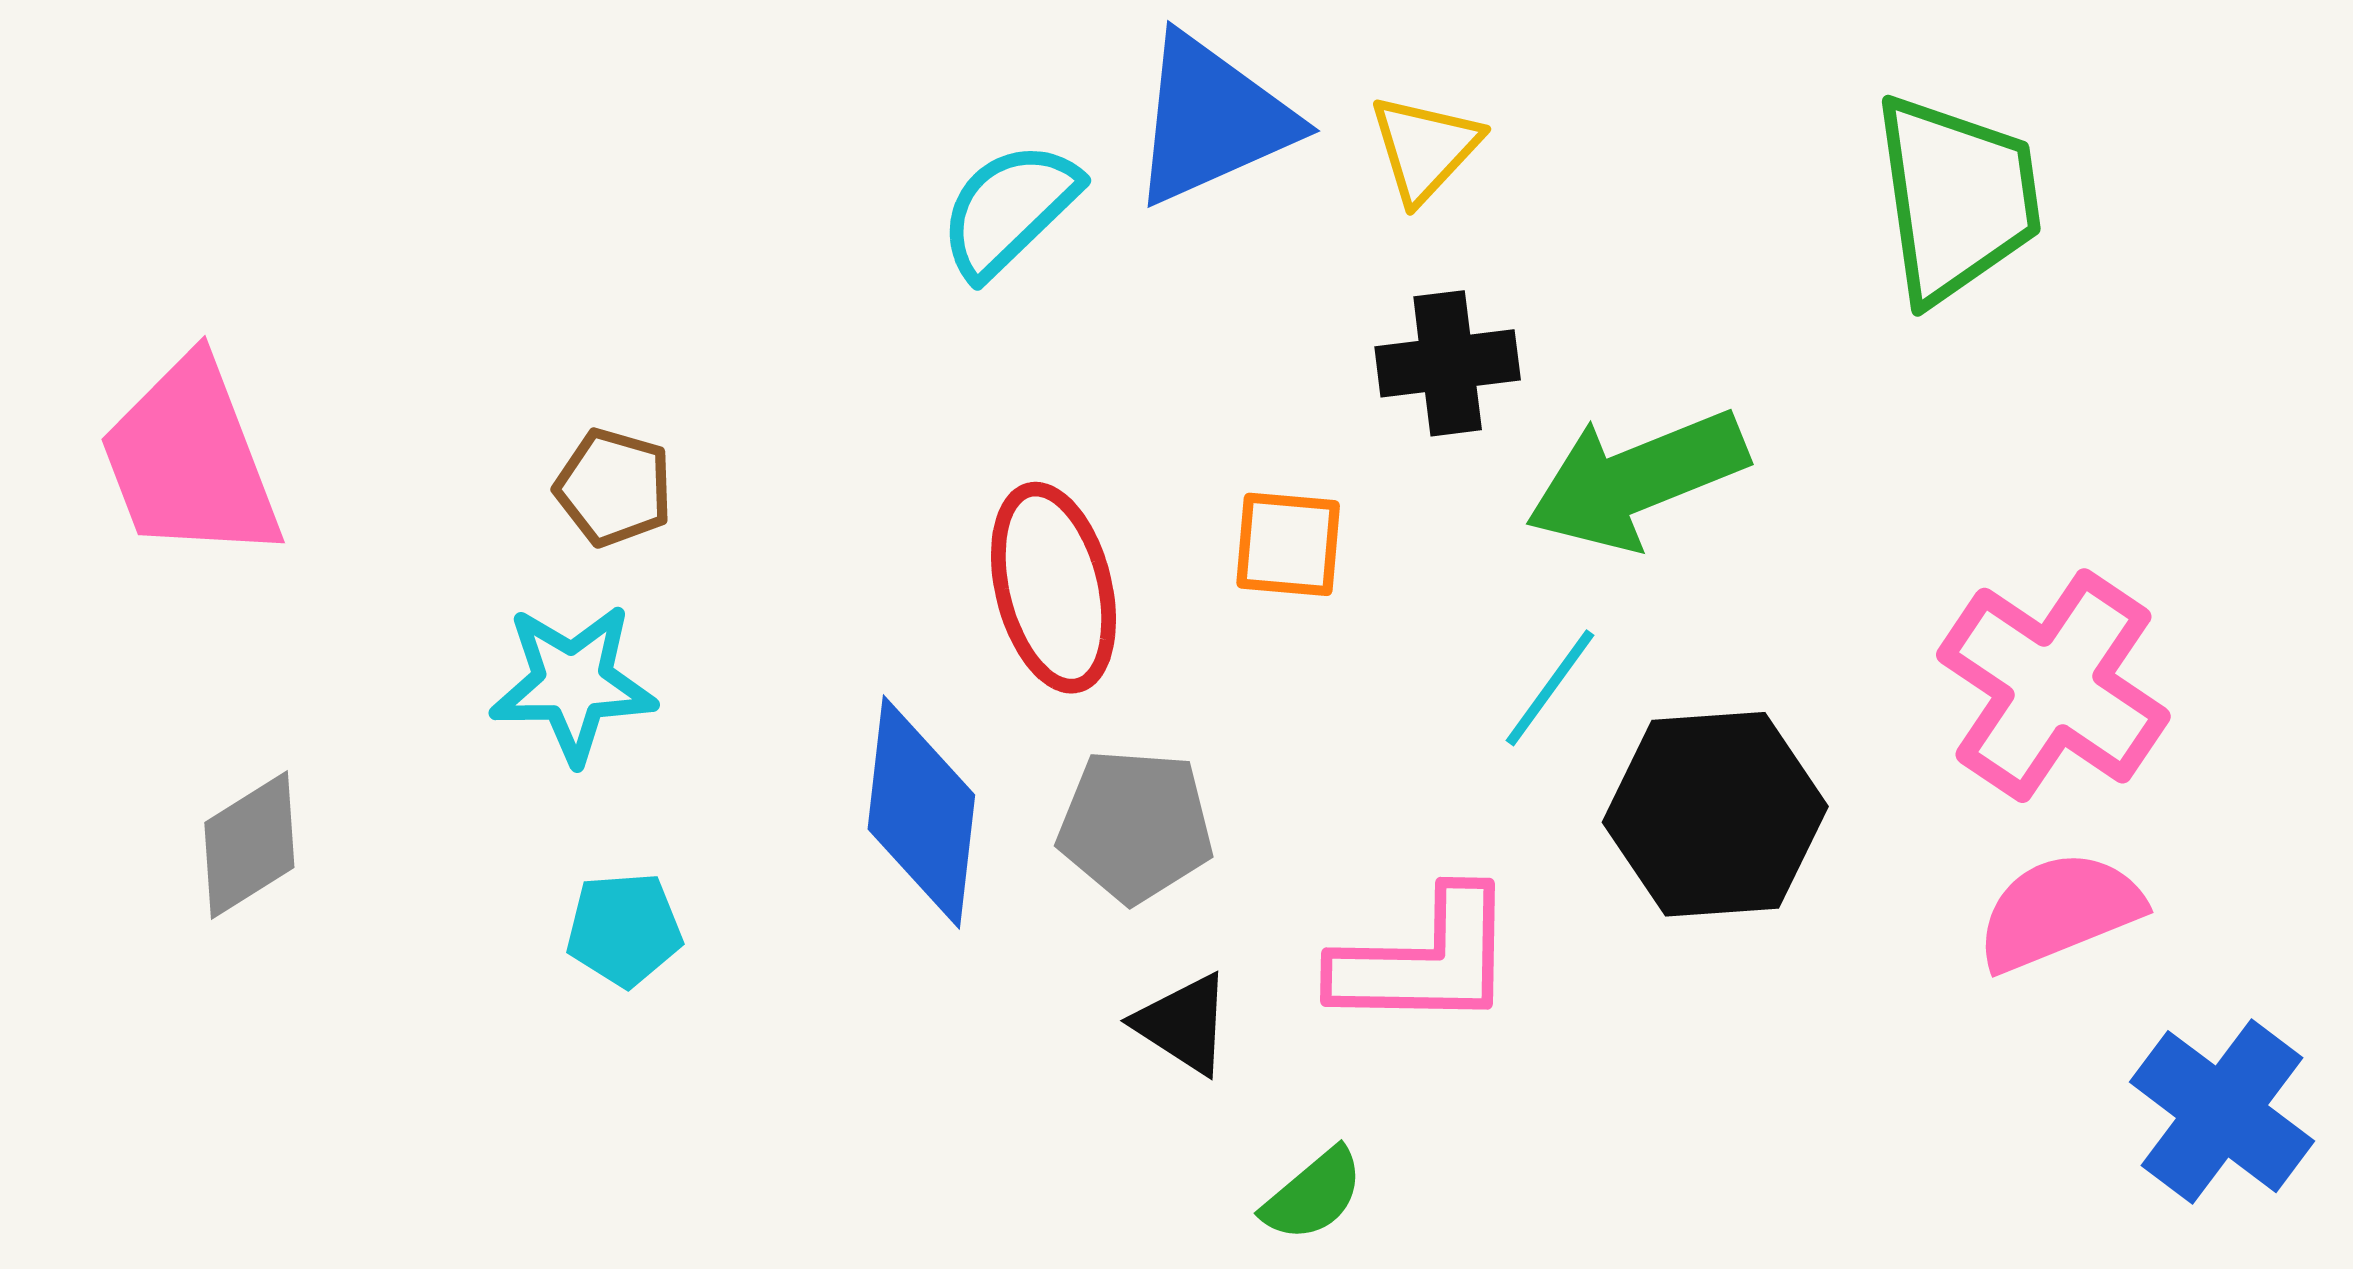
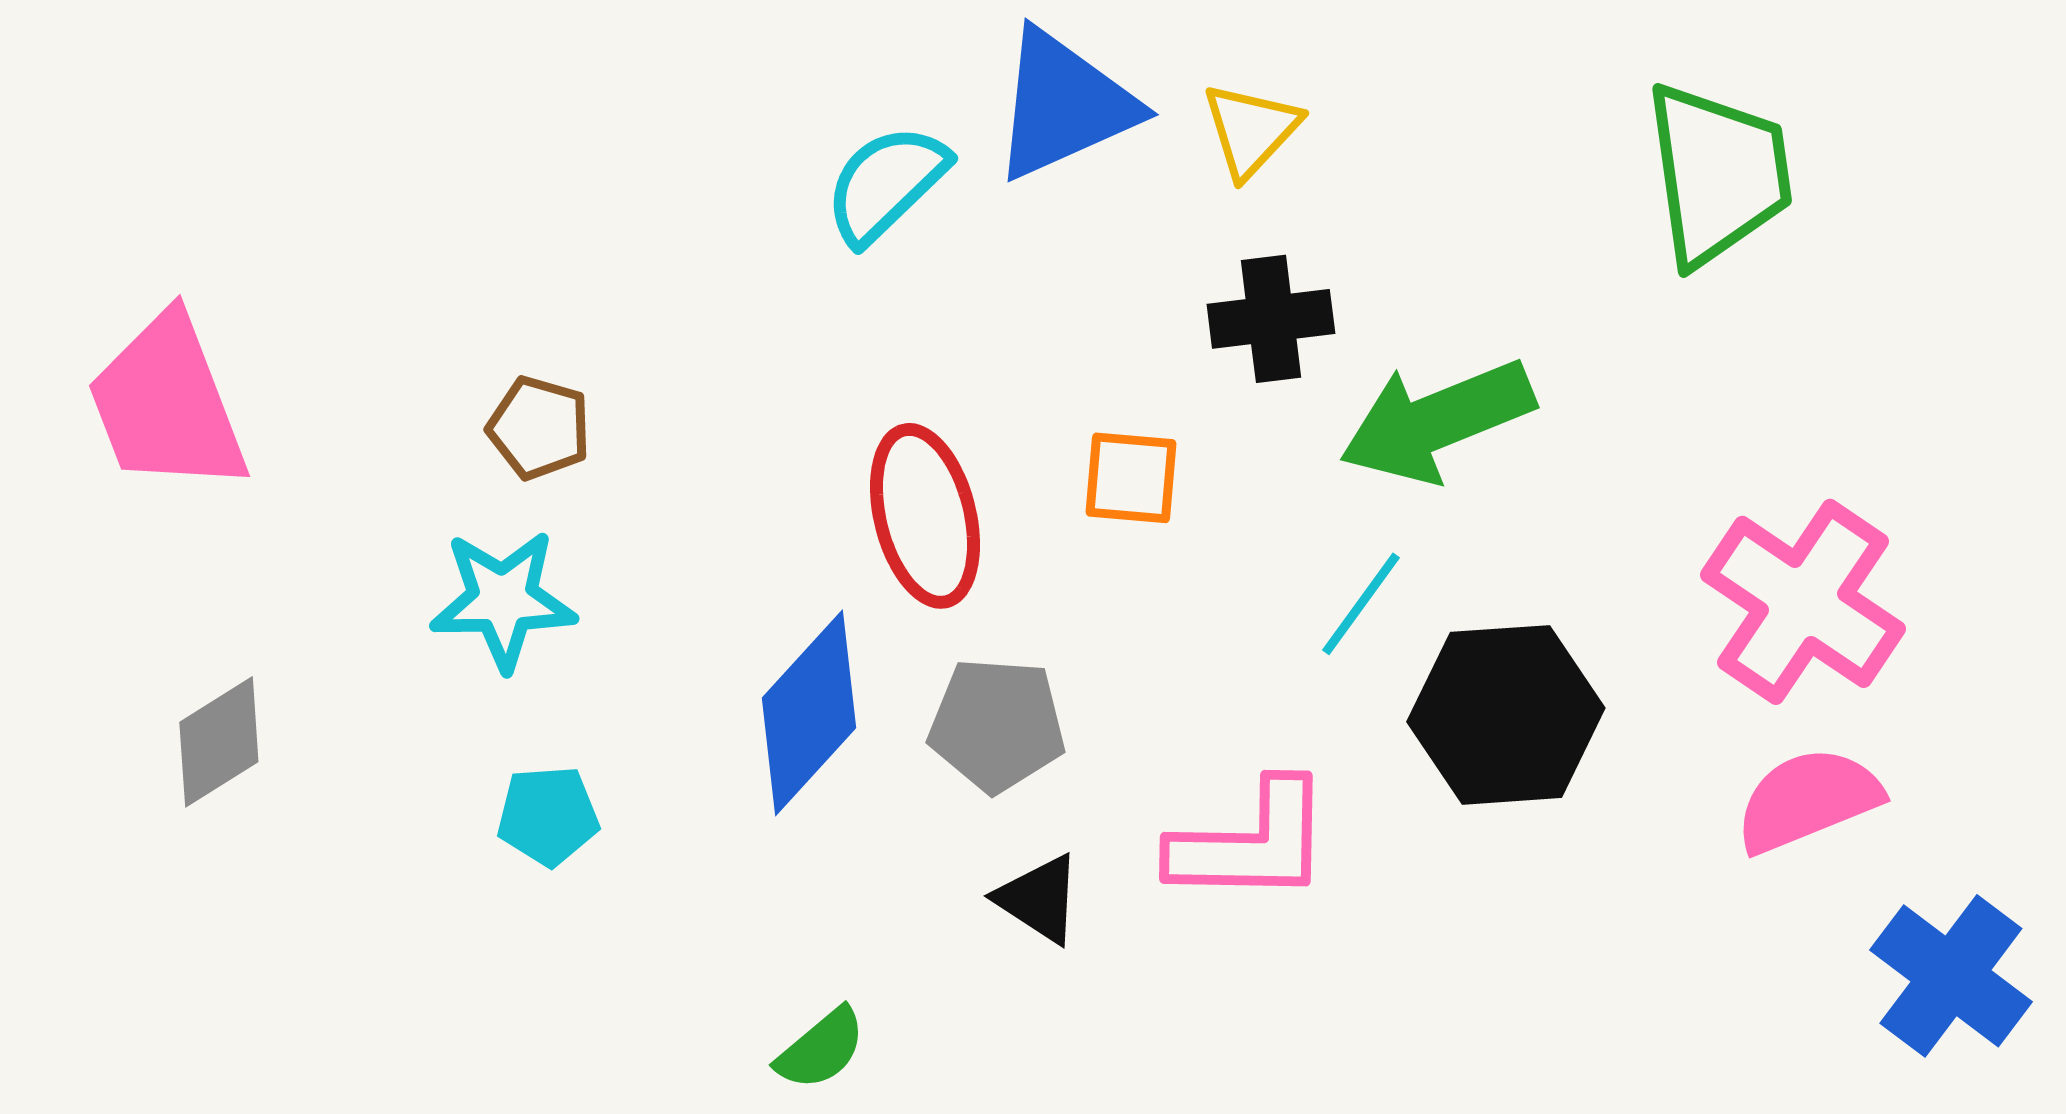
blue diamond: (921, 812) -> (809, 713), turned 36
green semicircle: (1313, 1195) -> (821, 1049), moved

